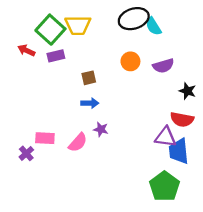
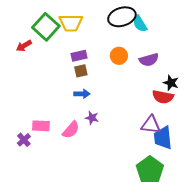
red arrow: (26, 50) -> (24, 46), turned -56
purple rectangle: (56, 56) -> (79, 56), moved
red semicircle: (182, 119) -> (163, 97), moved

